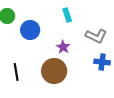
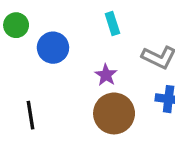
brown circle: (54, 71) -> (114, 113), moved

